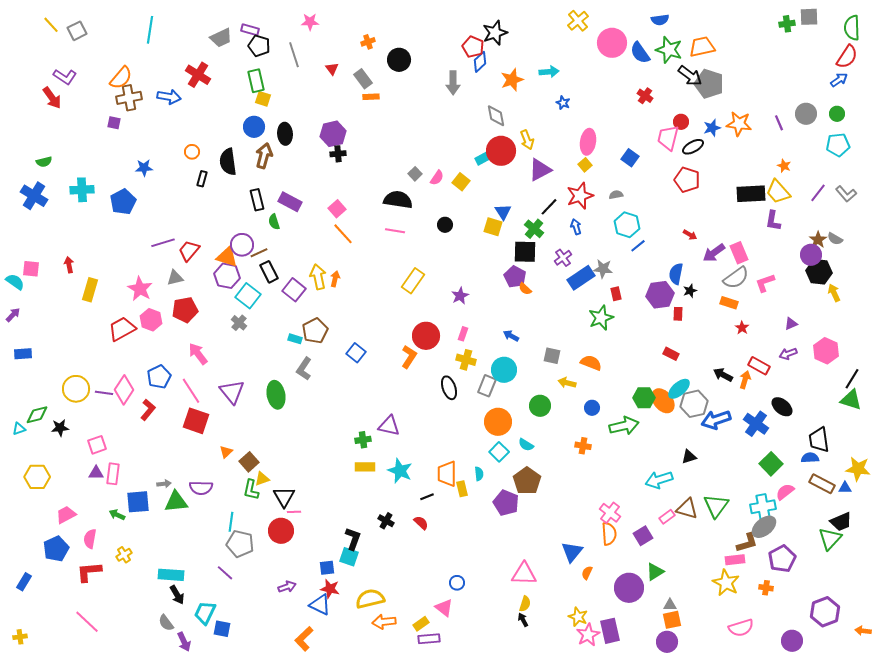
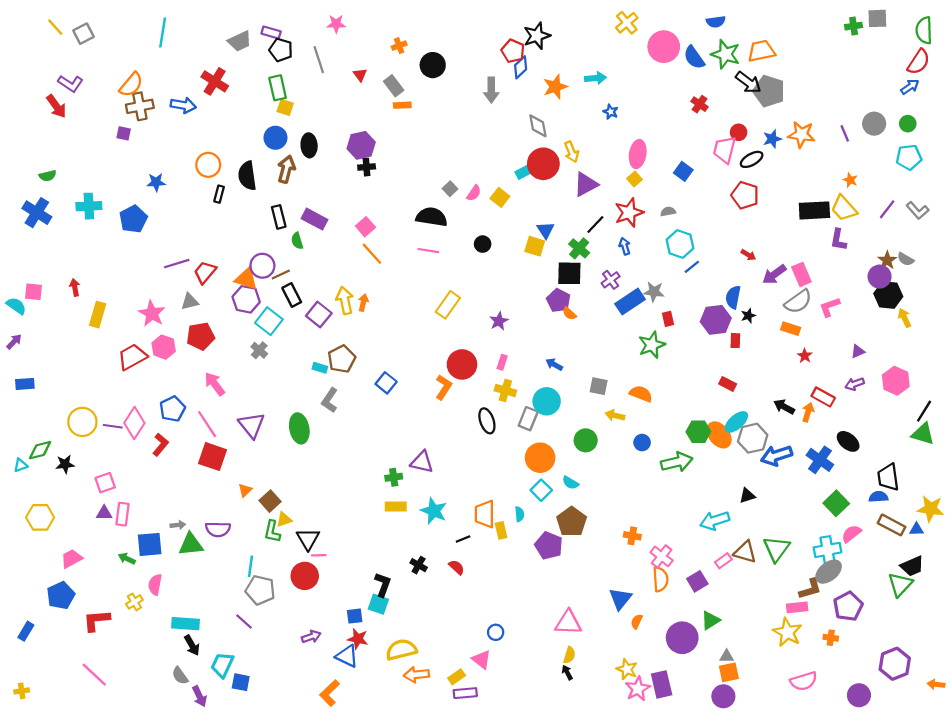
orange circle: (192, 152) -> (208, 165), size x1.5
orange cross: (583, 446) -> (632, 536), moved
pink semicircle: (90, 539) -> (155, 585), moved

